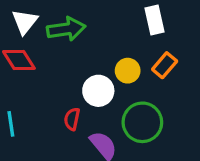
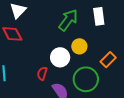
green arrow: (66, 29) -> (68, 20), moved, turned -50
orange rectangle: (165, 65) -> (108, 60), moved

